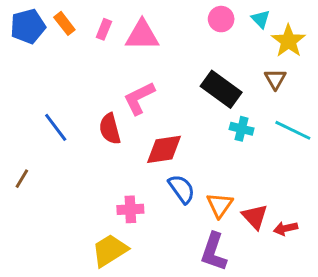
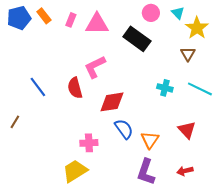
black rectangle: (221, 89) -> (137, 39), moved
red triangle: (255, 217) -> (187, 130), moved
red arrow: (286, 228) -> (185, 171), moved

